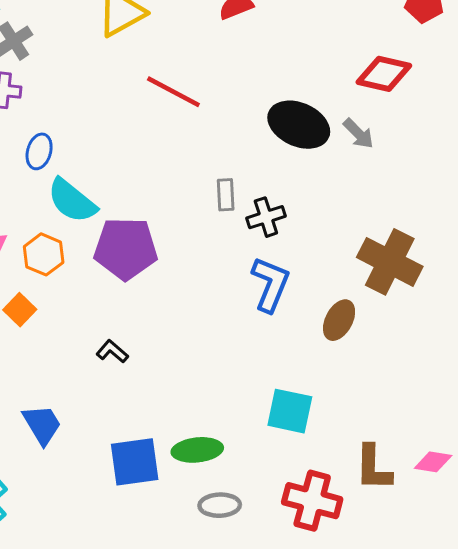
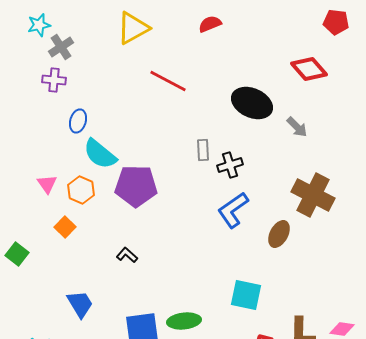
red diamond: (384, 74) -> (309, 69), turned 36
gray arrow: (358, 134) -> (297, 127), moved
blue L-shape: (270, 284) -> (233, 210), turned -147

